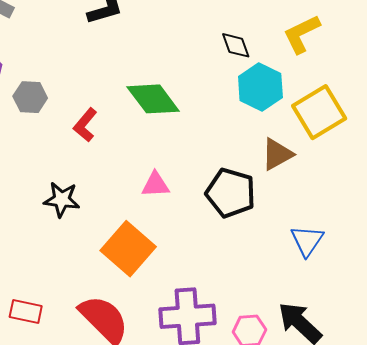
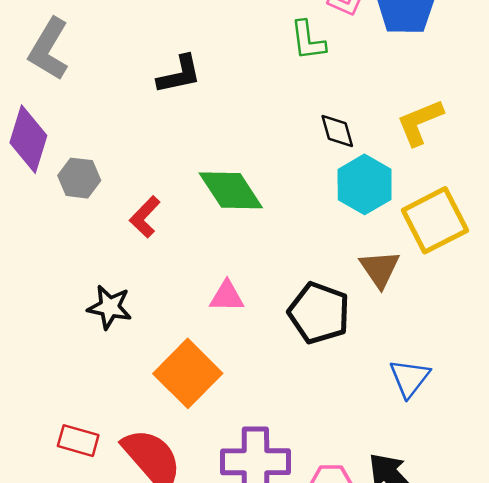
brown triangle: (277, 154) -> (380, 269), turned -39
red rectangle: (26, 311) -> (78, 441), moved

